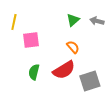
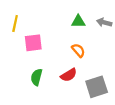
green triangle: (73, 20) -> (78, 21), turned 40
red semicircle: (64, 70) -> (69, 75), size x0.7

